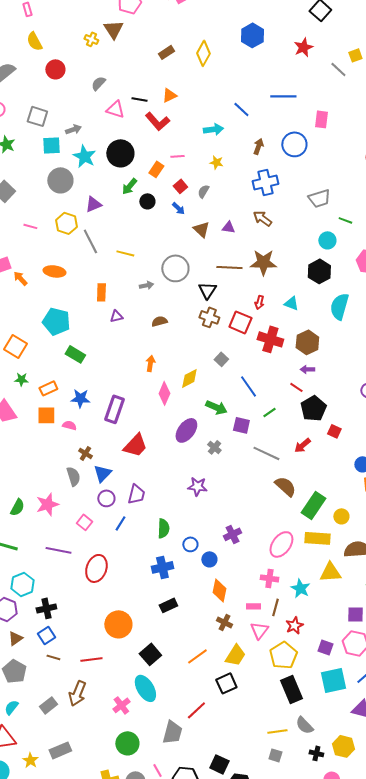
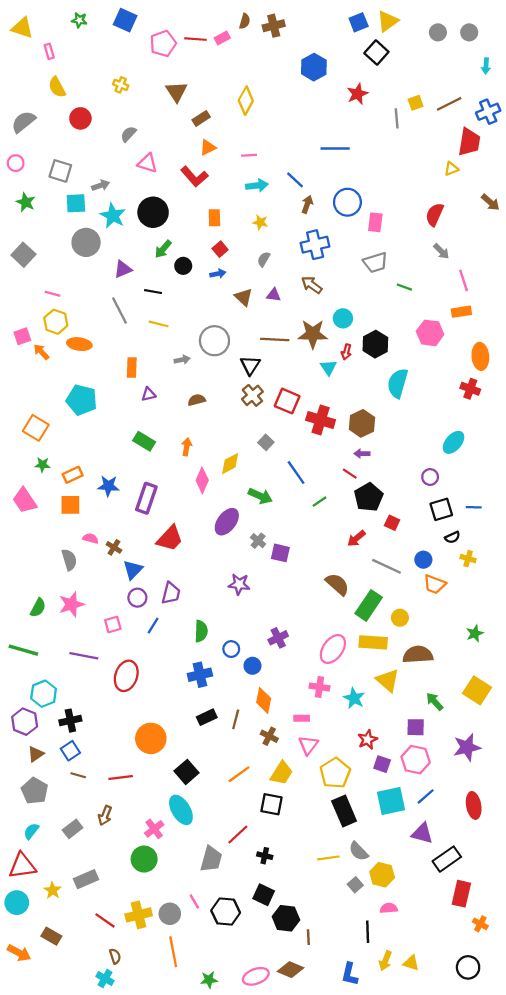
brown triangle: (113, 29) -> (177, 92), moved
blue hexagon: (252, 35) -> (314, 67), moved
brown rectangle: (166, 52) -> (201, 118), moved
gray line: (338, 69) -> (397, 118), turned 42
black line: (139, 99) -> (153, 292), moved
blue line: (241, 109) -> (295, 180), moved
pink rectangle: (321, 119) -> (375, 222), moved
pink line: (177, 156) -> (249, 155), moved
orange rectangle: (156, 169) -> (214, 218), moved, turned -35
gray semicircle: (203, 191) -> (264, 259), moved
blue arrow: (178, 208) -> (218, 274), turned -56
yellow hexagon: (66, 223) -> (56, 322), moved
cyan circle: (327, 240) -> (343, 318), moved
red arrow: (259, 302) -> (346, 352), moved
cyan triangle: (291, 303) -> (328, 368), moved, turned 35
brown cross: (209, 317) -> (252, 395), turned 30
green rectangle: (75, 354) -> (144, 441), moved
pink semicircle: (69, 425) -> (90, 538), moved
purple square: (241, 425) -> (280, 553), moved
gray line: (266, 453) -> (387, 566), moved
gray semicircle: (73, 476) -> (69, 560), moved
pink square: (84, 522) -> (113, 624), turned 35
yellow triangle: (330, 572) -> (388, 680), turned 45
brown line: (275, 607) -> (236, 719), moved
red star: (294, 625) -> (368, 740), moved
black square: (226, 683) -> (271, 804), turned 35
brown arrow: (77, 693) -> (105, 815), size x0.7
green circle: (127, 743) -> (144, 859), moved
yellow hexagon: (343, 746) -> (382, 875), moved
black cross: (316, 753) -> (265, 856), moved
gray square: (275, 755) -> (355, 885), moved, turned 32

